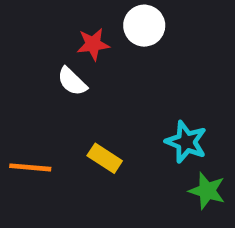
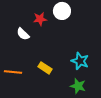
white semicircle: (72, 81) -> (23, 34), moved
green star: (207, 191) -> (78, 86), moved

